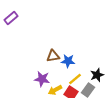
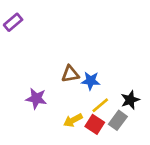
purple star: (42, 79) -> (36, 99), moved

